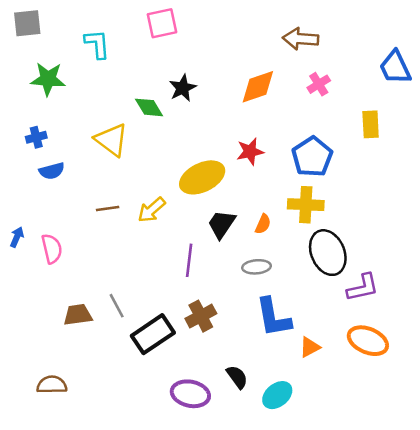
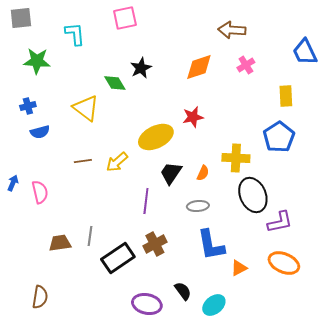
blue pentagon: (312, 157) -> (279, 137), moved
gray line: (117, 306) -> (90, 236), turned 36
brown semicircle: (52, 385) -> (40, 297), turned 100

